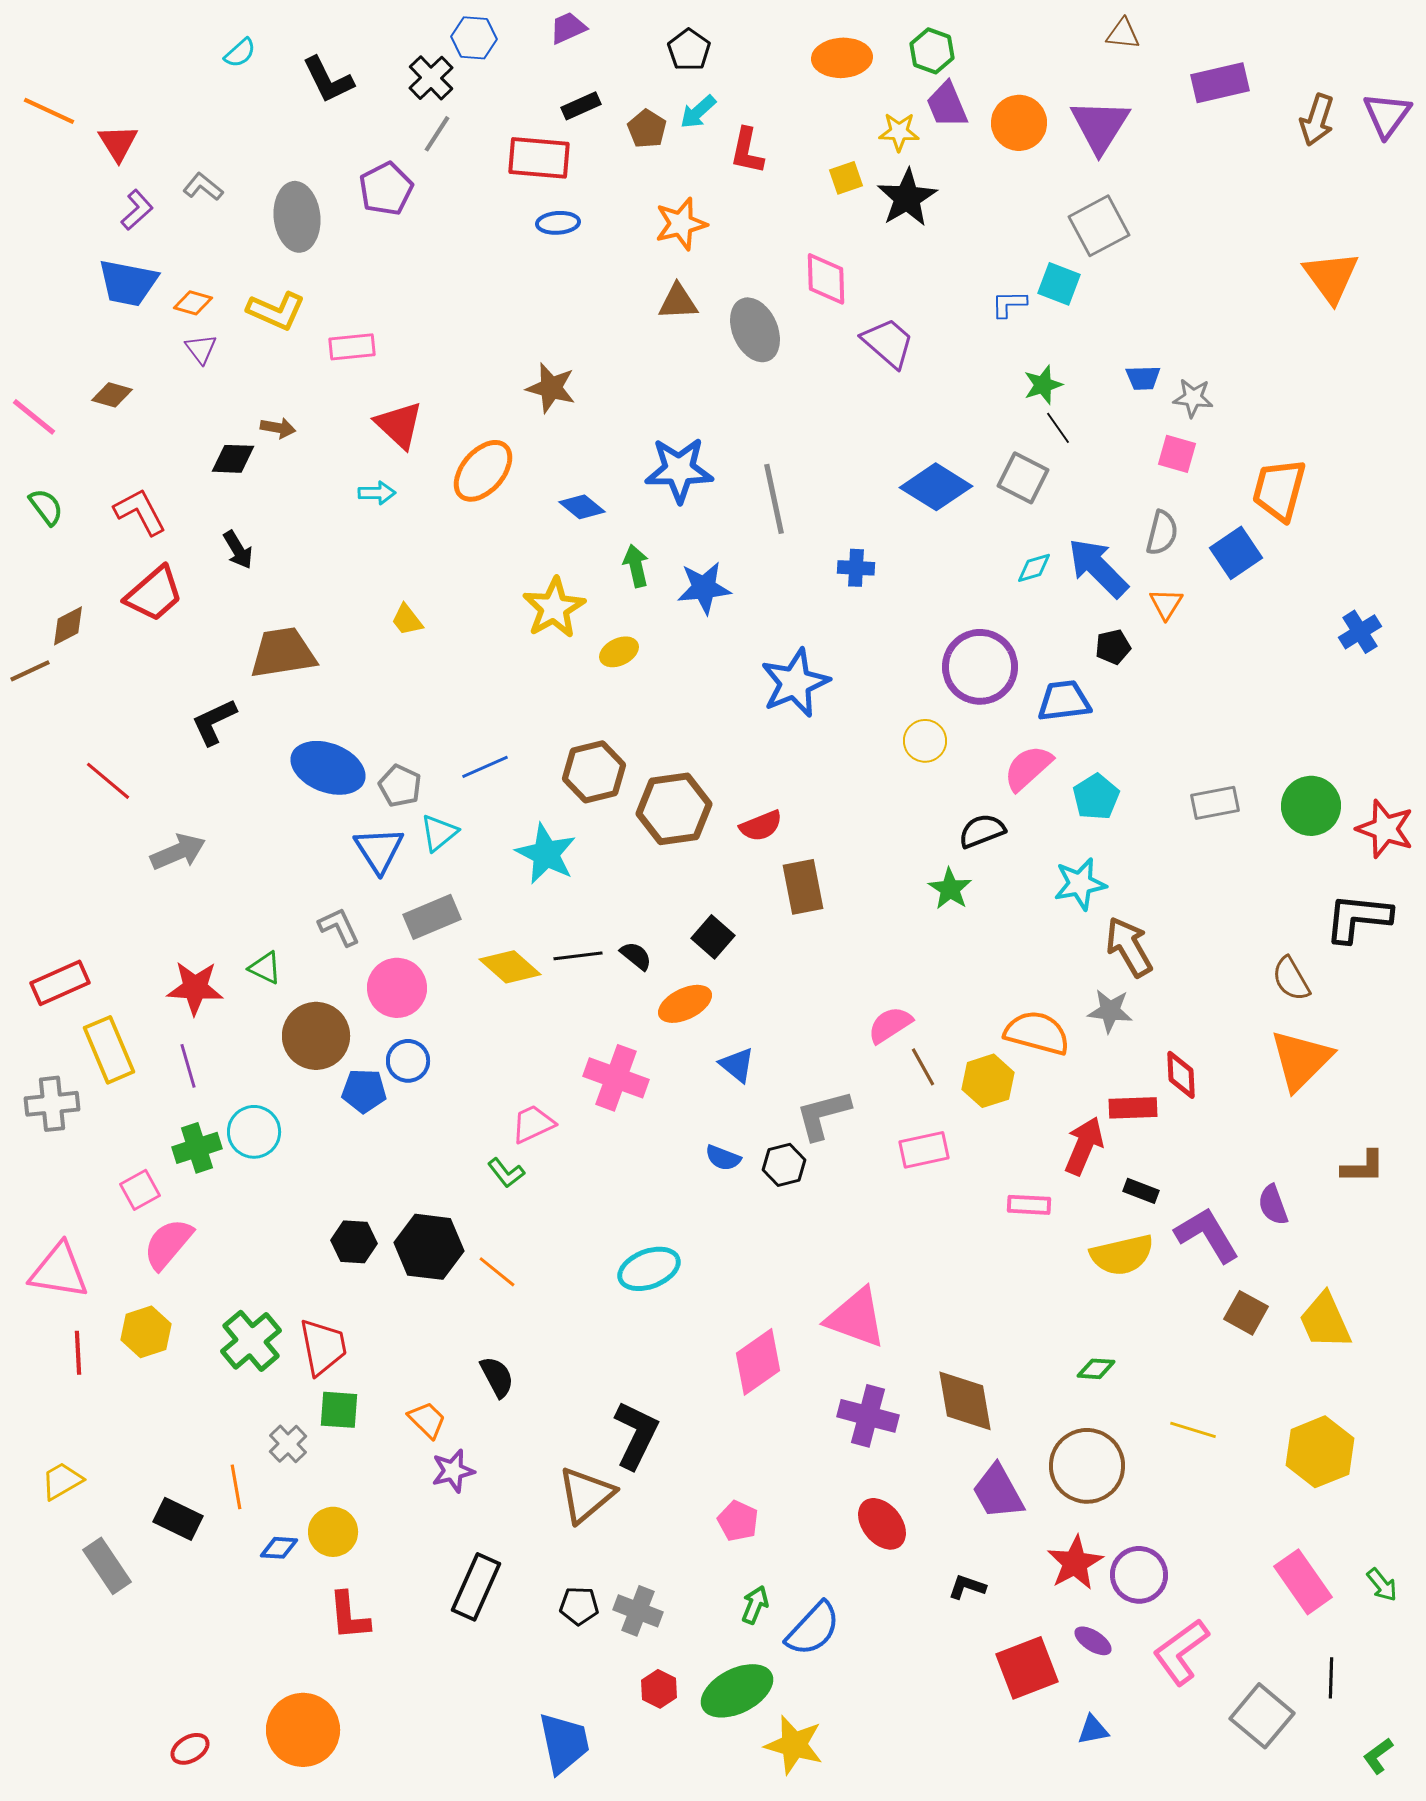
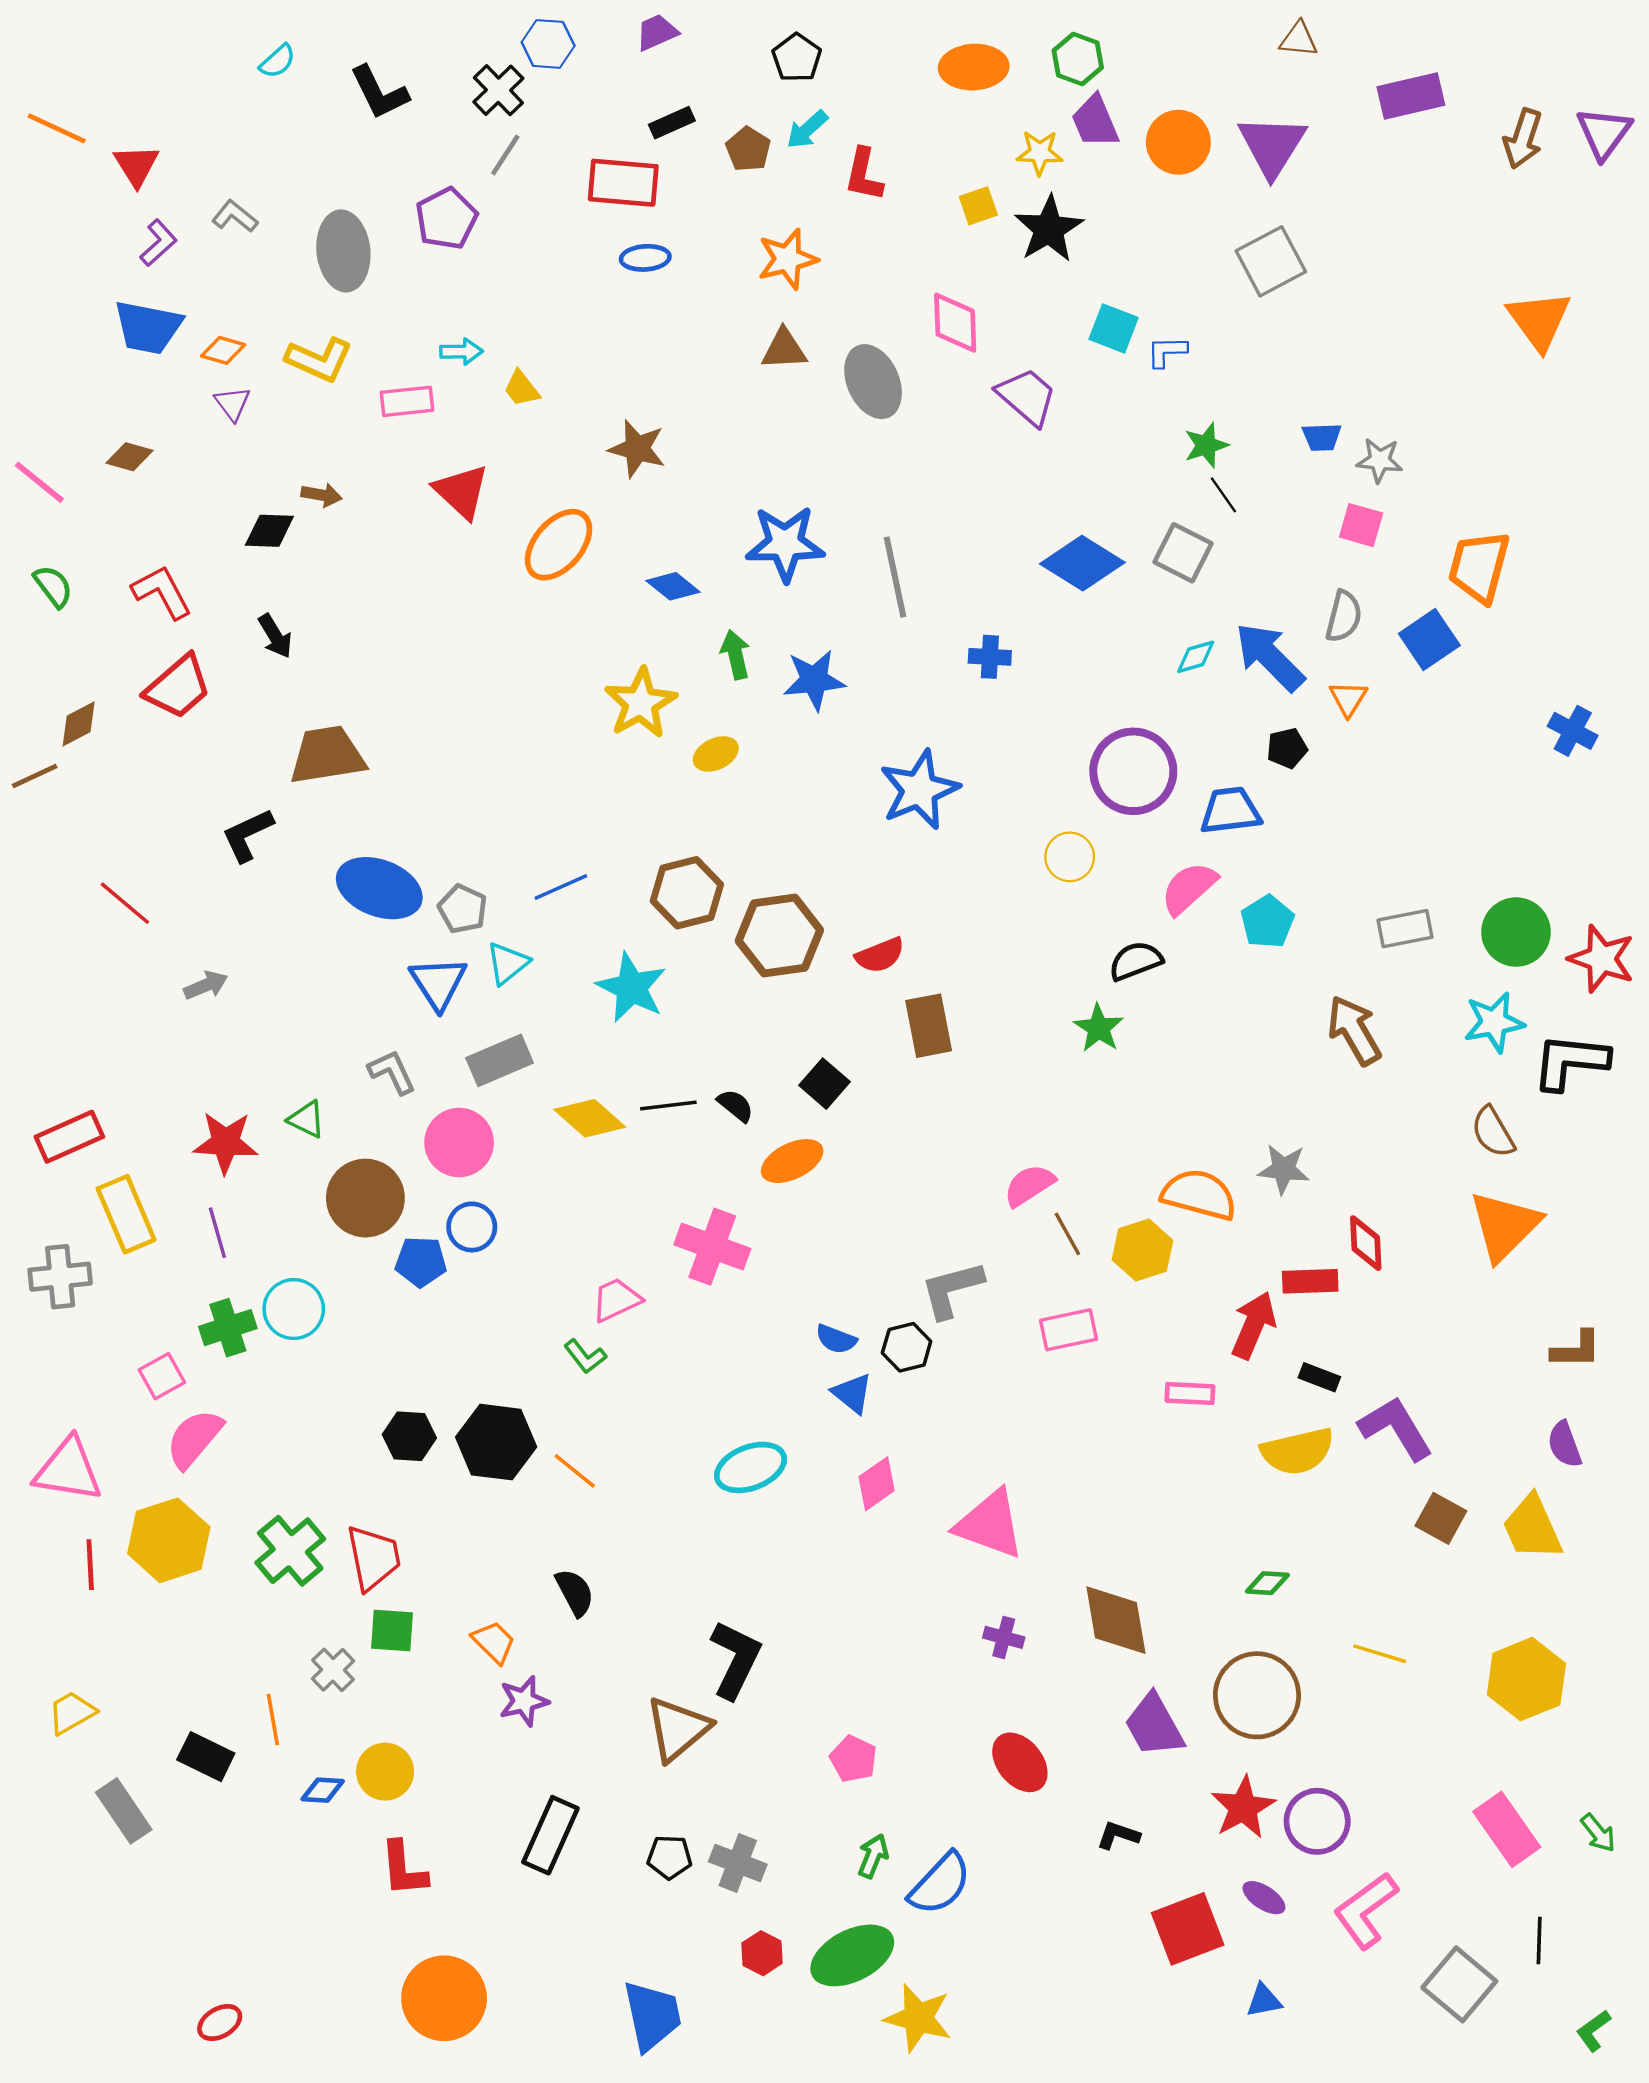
cyan square: (1059, 284) -> (1114, 328), moved
cyan arrow: (377, 493) -> (461, 352), moved
yellow trapezoid: (407, 620) -> (522, 389), moved
blue cross: (1360, 632) -> (1573, 731), turned -30
gray arrow: (178, 852) -> (206, 985), size x0.7
cyan star: (1080, 884) -> (1494, 1022), moved
brown arrow: (1129, 947) -> (1354, 1030), moved
blue triangle: (737, 1065) -> (852, 1393), moved
purple semicircle: (1273, 1205) -> (1565, 1444), moved
yellow hexagon: (146, 1332) -> (169, 1540), size x1.4
pink diamond: (758, 1362) -> (877, 1484), moved, size x0.7
purple cross: (868, 1416) -> (1004, 1637), size x0.6
orange circle: (303, 1730) -> (444, 1998), moved

